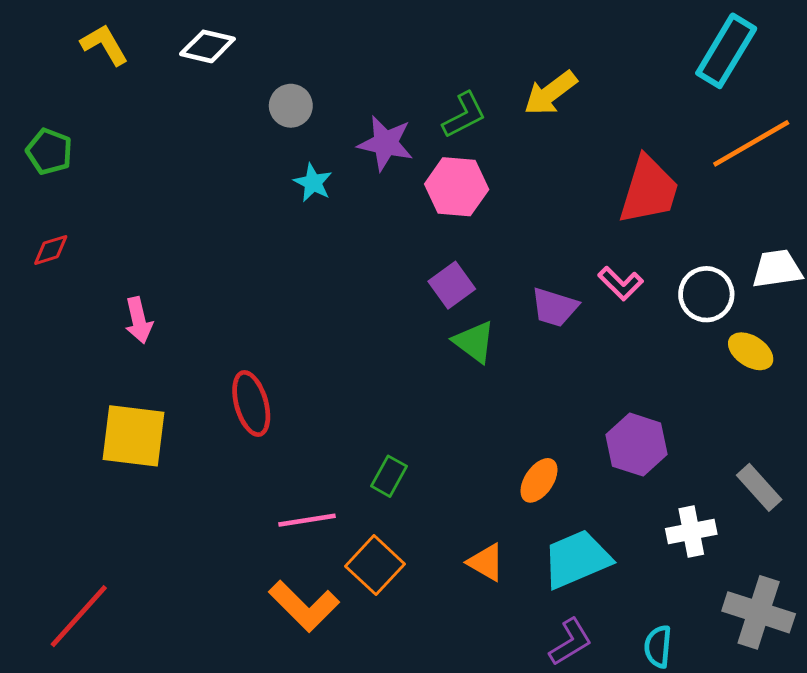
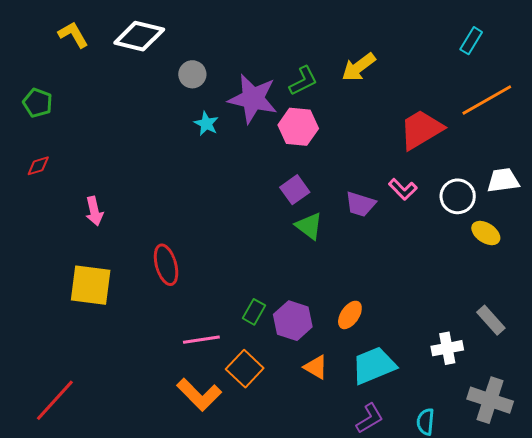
white diamond: (207, 46) -> (139, 36), size x1.4
cyan rectangle: (726, 51) -> (471, 41), size x0.6
purple star: (385, 143) -> (253, 99), size x1.4
red trapezoid: (649, 190) -> (421, 130), turned -138
purple hexagon: (636, 445) -> (293, 321), moved

